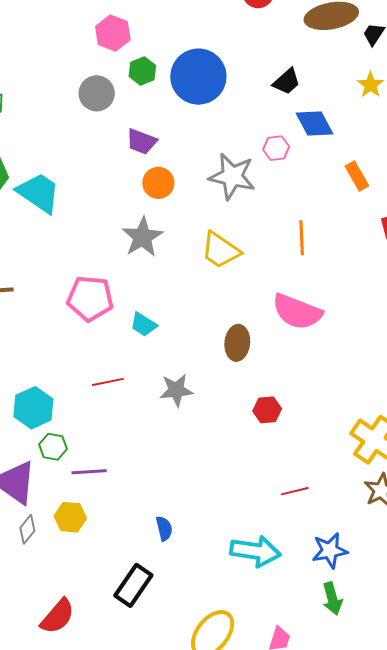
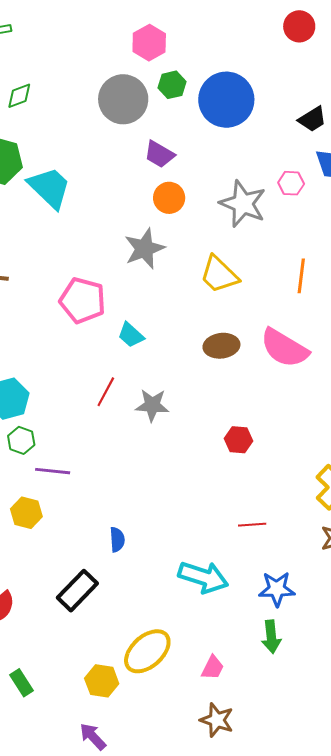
gray circle: (97, 93) -> (123, 99), size x1.4
brown ellipse: (237, 343) -> (221, 346), moved, turned 68
red line: (108, 382) -> (106, 392), moved, turned -60

